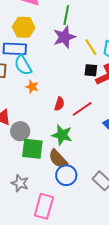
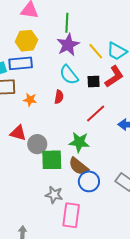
cyan semicircle: (23, 65) -> (69, 75), moved
black square: (91, 70) -> (94, 82), moved
orange star: (32, 87) -> (30, 100), moved
red semicircle: (59, 104) -> (59, 97), moved
gray star: (20, 183) -> (54, 195), moved

